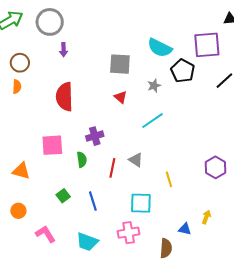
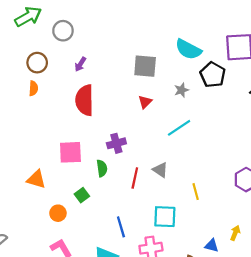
gray circle: (50, 22) -> (63, 31), moved, size x0.7
purple arrow: (64, 50) -> (80, 64), moved, turned 32
red triangle: (120, 97) -> (145, 102), turned 32
green square: (63, 196) -> (82, 195), moved
blue line: (93, 201) -> (121, 227), moved
orange circle: (18, 211) -> (58, 213), moved

